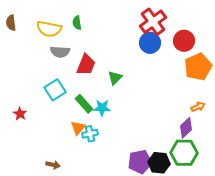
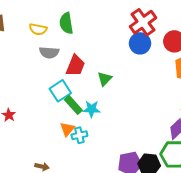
green semicircle: (77, 23) -> (66, 23), size x1.5
yellow semicircle: (49, 29) -> (38, 29), size x0.7
cyan square: (55, 90) -> (60, 91), moved

